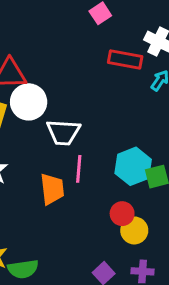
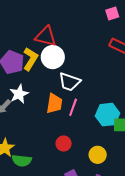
orange trapezoid: (52, 189) -> (54, 103), moved
red circle: (122, 214) -> (64, 143), moved

